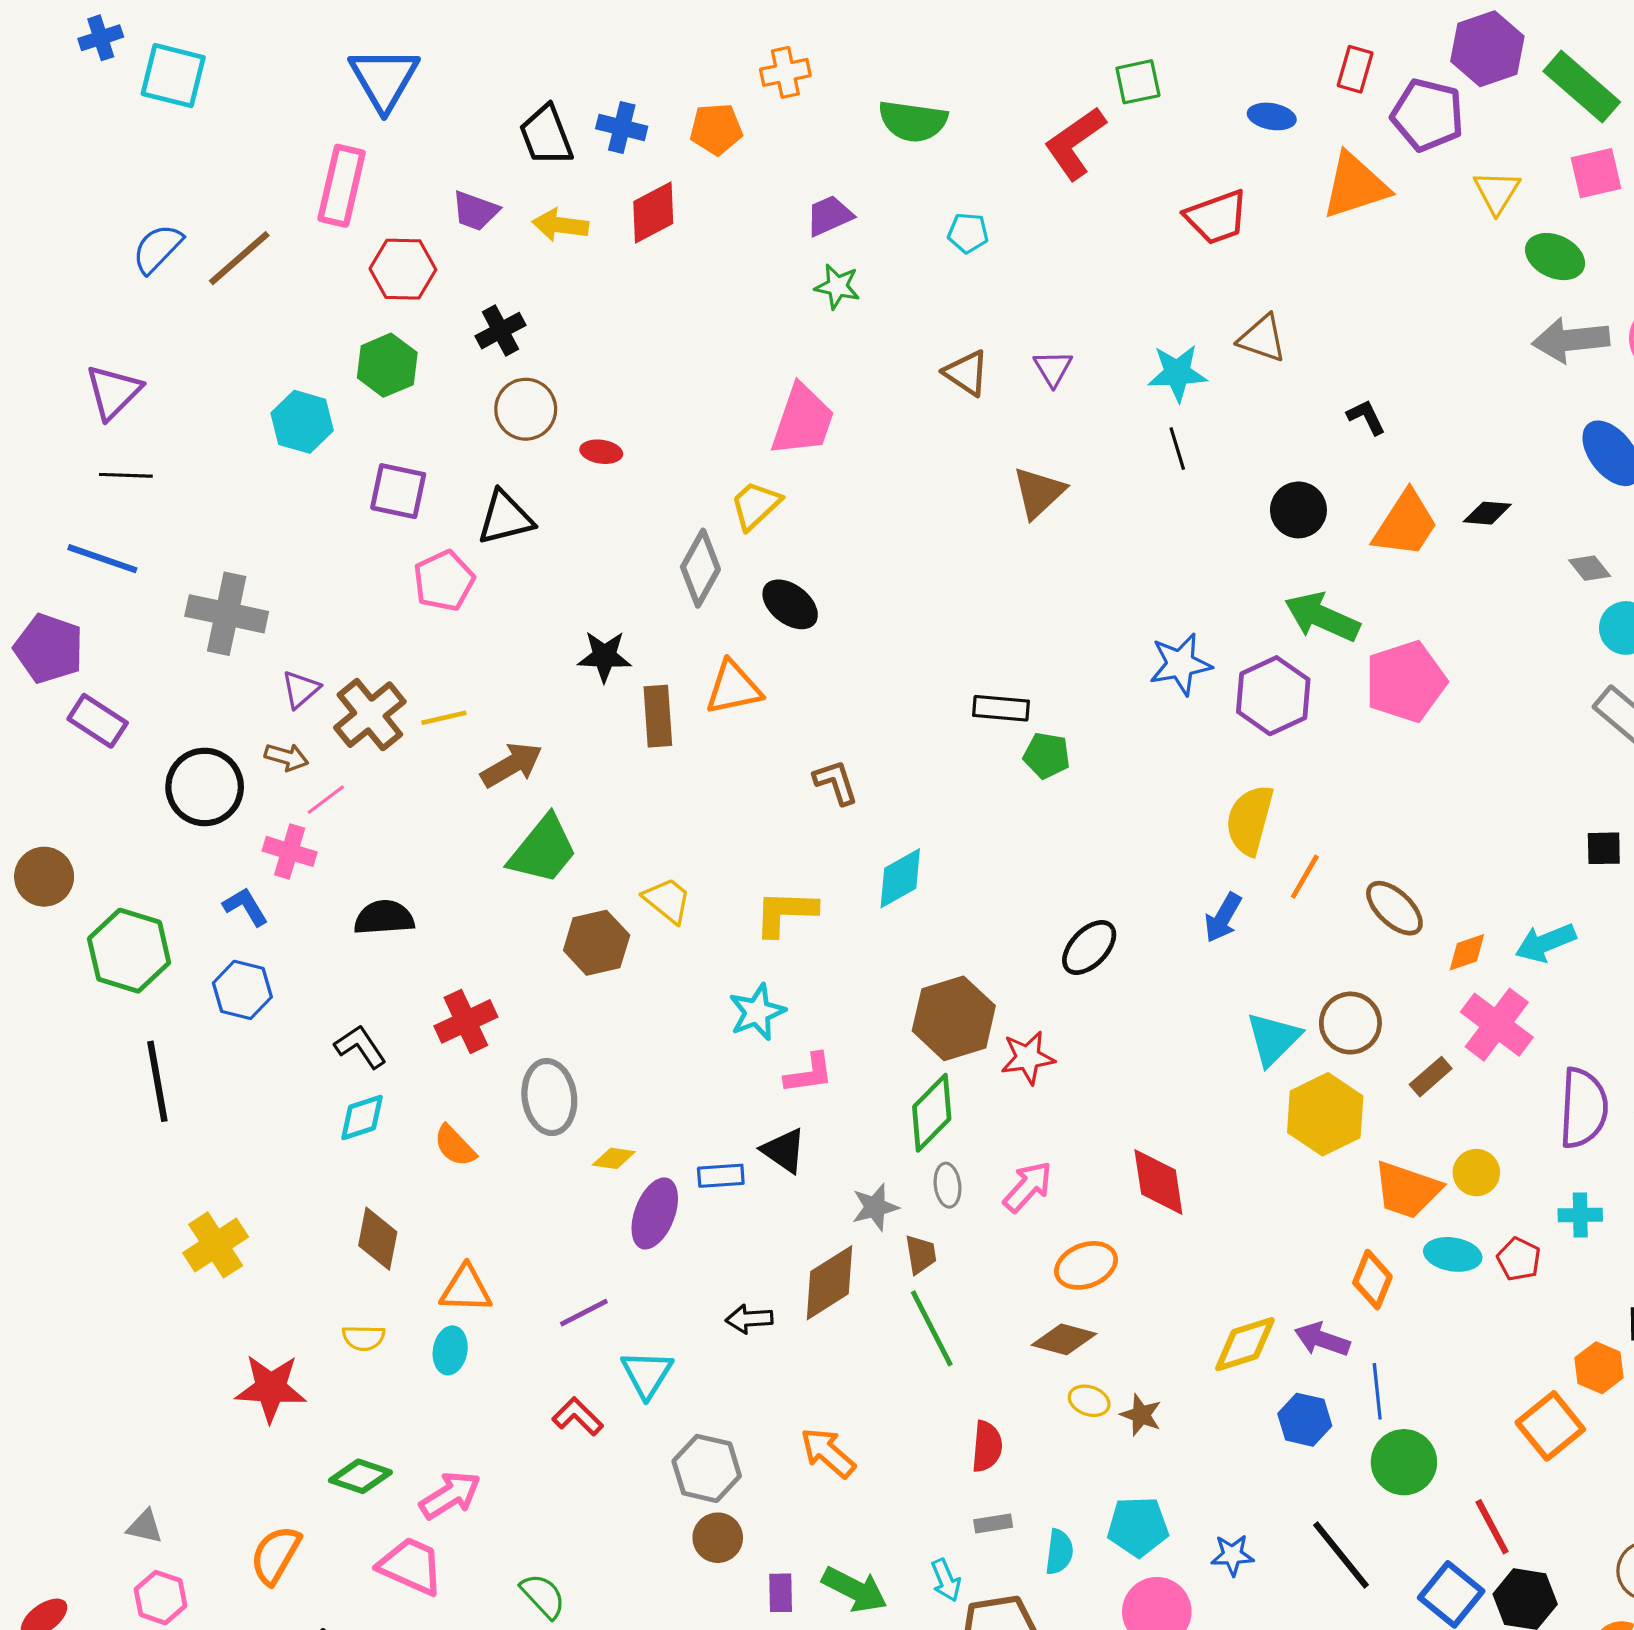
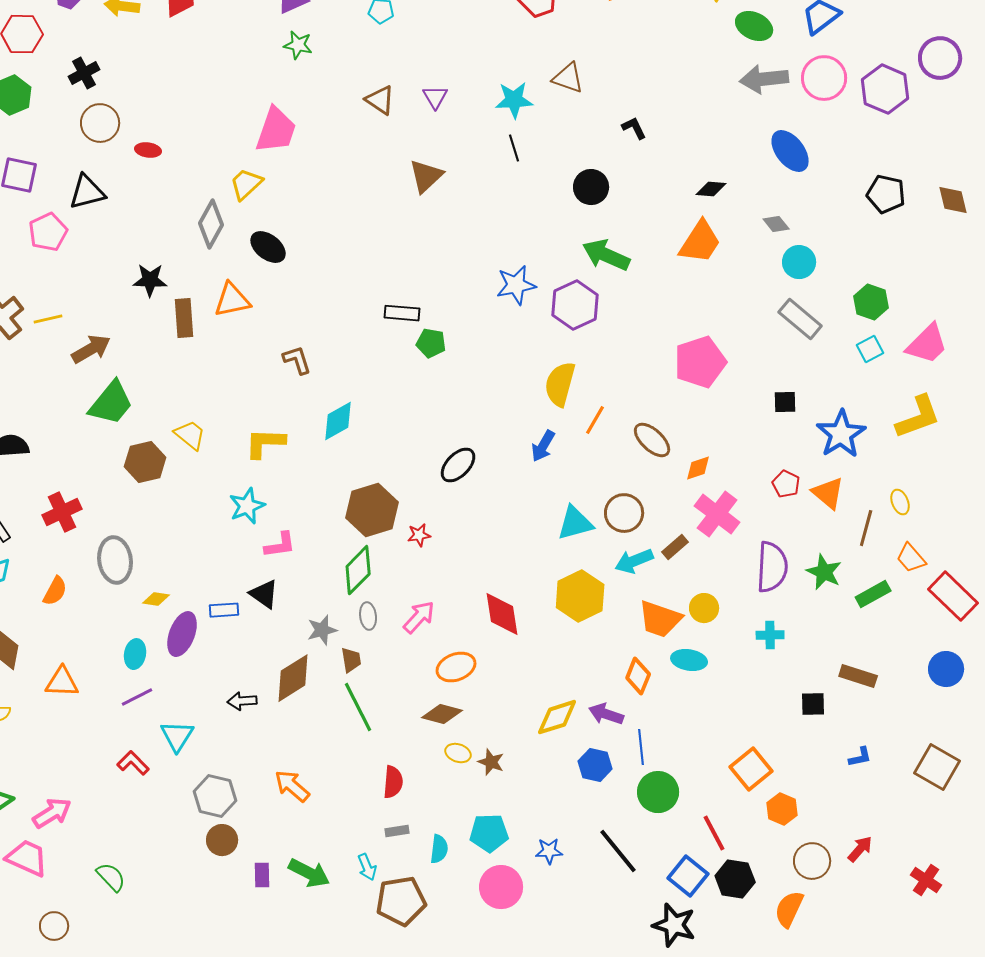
orange trapezoid: (1405, 524) -> (700, 242), moved
pink pentagon: (1405, 682) -> (700, 362), moved
cyan arrow: (1546, 943) -> (634, 561), moved
cyan triangle: (1273, 1039) -> (575, 523), turned 30
red star: (1028, 1058) -> (419, 535), size x0.7
yellow hexagon: (1325, 1114) -> (580, 596), moved
orange semicircle: (455, 1146) -> (55, 591), turned -108
red pentagon: (1519, 1259) -> (786, 484), moved
cyan ellipse: (450, 1350) -> (135, 654), moved
orange hexagon: (1599, 1368) -> (782, 809), moved

